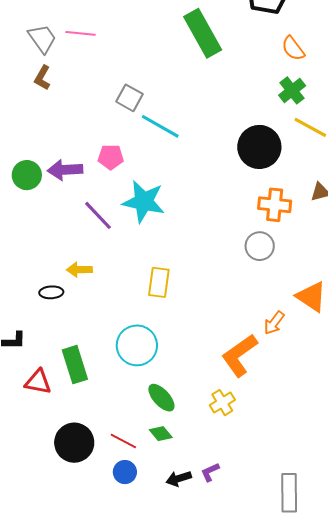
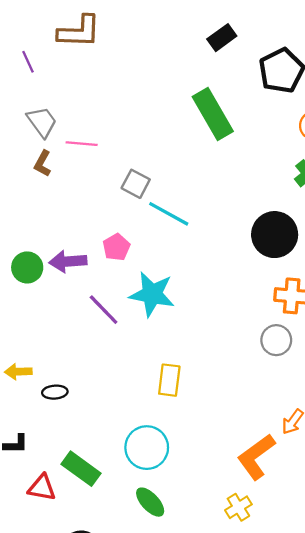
pink line: (81, 33) -> (82, 144), moved
pink pentagon: (111, 157) -> (116, 247), turned -30
yellow arrow: (79, 270) -> (18, 372), moved
green rectangle: (75, 365) -> (81, 469), turned -36
green ellipse: (161, 398) -> (150, 502), moved

